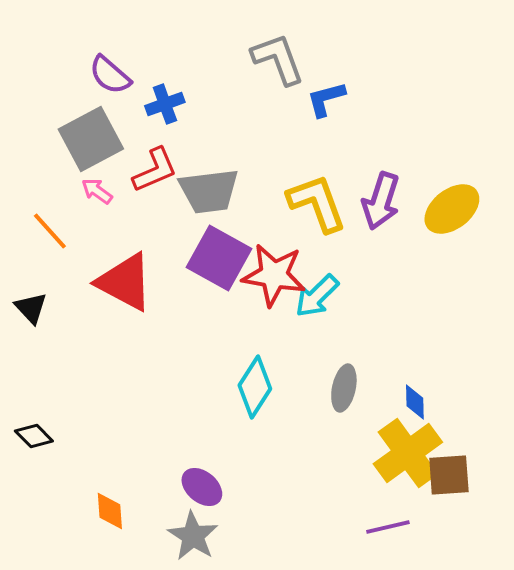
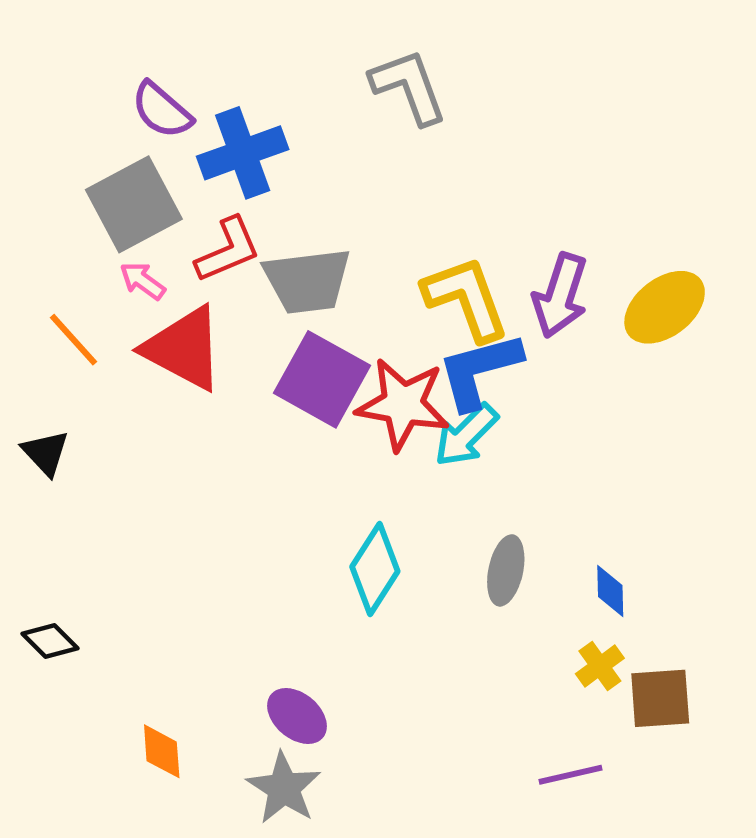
blue L-shape: (326, 99) -> (479, 370), moved, size x1.5
blue cross: (165, 104) -> (243, 153), size x1.5
red triangle: (125, 282) -> (184, 348), moved
yellow cross: (408, 453) -> (600, 666), size x0.5

